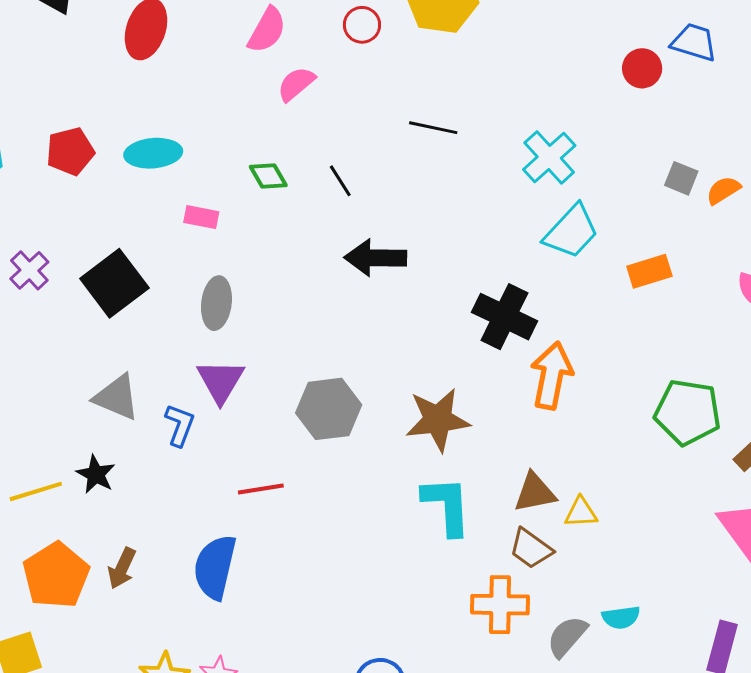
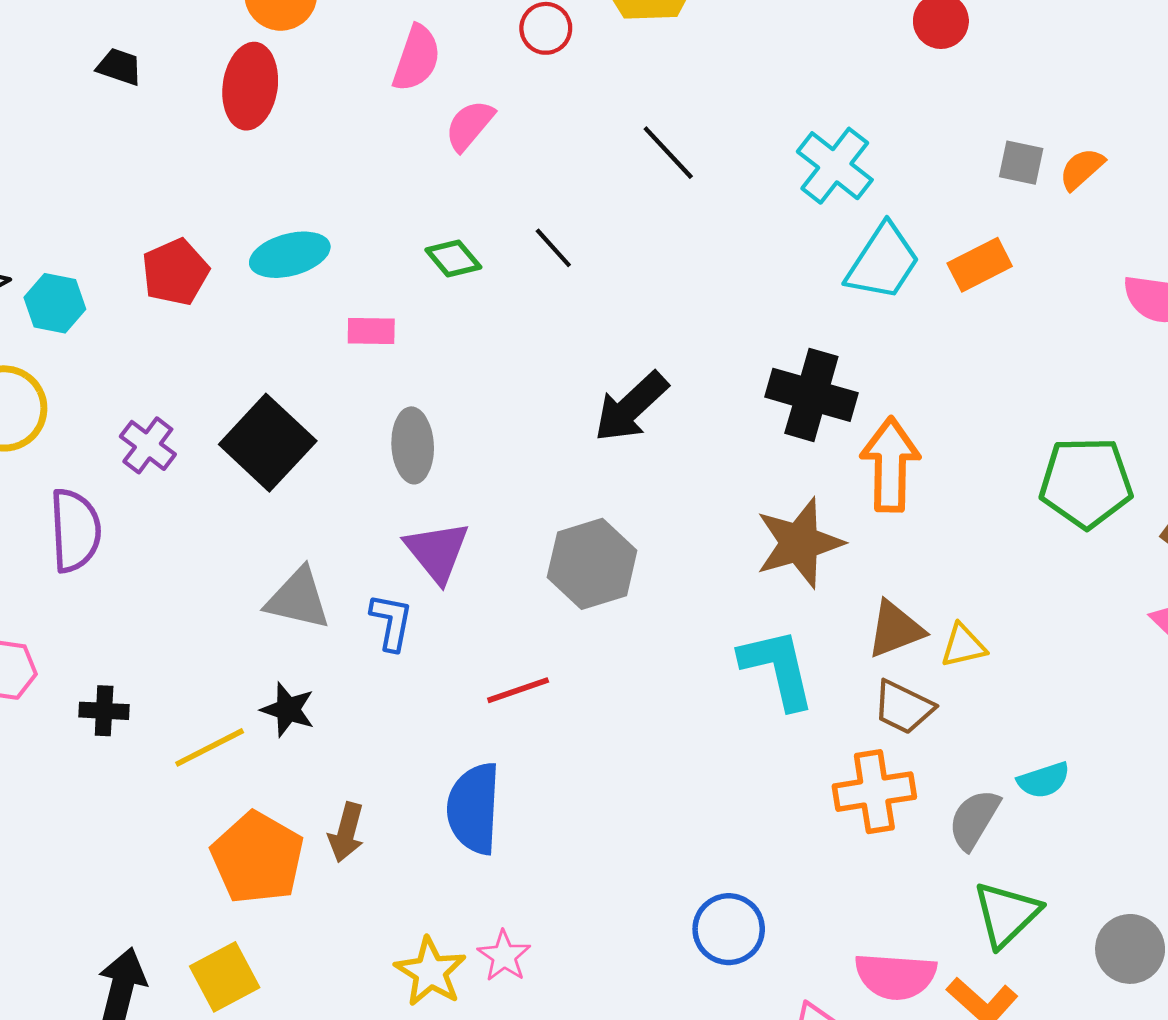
black line: (433, 128) -> (668, 153), turned 45
black arrow: (375, 258) -> (631, 407), moved, turned -34
orange rectangle: (649, 271) -> (980, 265), moved
brown star: (438, 420) -> (799, 543), moved

